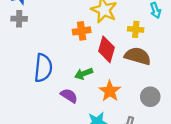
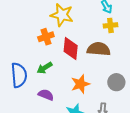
yellow cross: (136, 29) -> (110, 25), moved
green arrow: (84, 74) -> (45, 68), moved
orange star: (110, 91) -> (80, 84), turned 30

